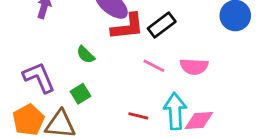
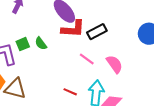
pink semicircle: (194, 66) -> (114, 64), turned -138
green square: (81, 94) -> (23, 44), moved

